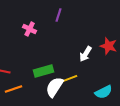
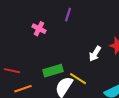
yellow line: (69, 79) -> (78, 79), turned 54

